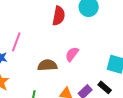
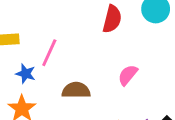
brown semicircle: (47, 65) -> (76, 90), moved

